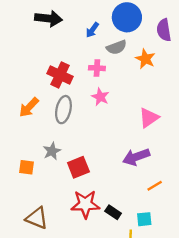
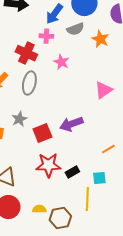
blue arrow: (92, 30) -> (54, 14), size x1.5
pink cross: (97, 68) -> (46, 36), moved
pink star: (100, 97) -> (61, 62), moved
purple arrow: (136, 157) -> (71, 124), moved
black rectangle: (113, 212) -> (72, 172), turned -64

